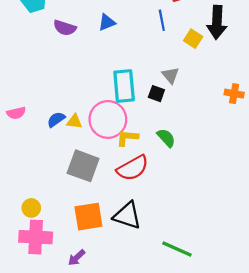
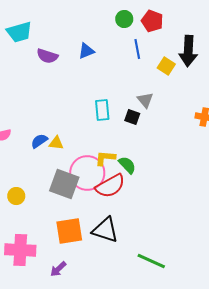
cyan rectangle: (124, 86) -> (102, 110), size x0.7
pink circle: (108, 119) -> (87, 173), moved
green semicircle: (166, 138) -> (127, 165), moved
yellow circle: (31, 208) -> (16, 196), moved

